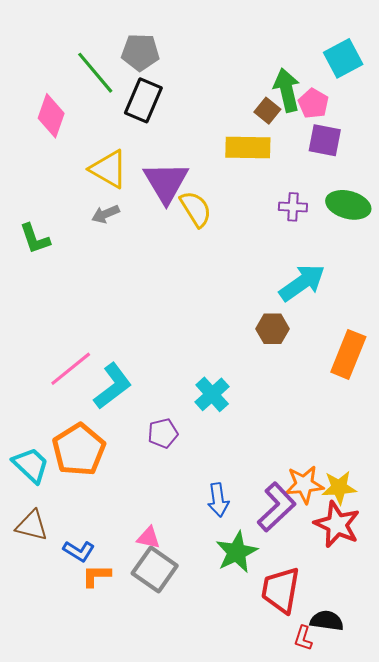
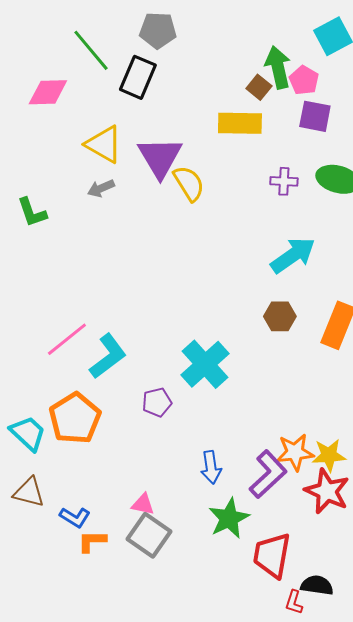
gray pentagon: (140, 52) -> (158, 30), moved
pink diamond: (51, 116) -> (48, 92), turned 69
brown hexagon: (272, 329) -> (280, 316), moved
cyan cross: (212, 394) -> (205, 364), size x1.4

